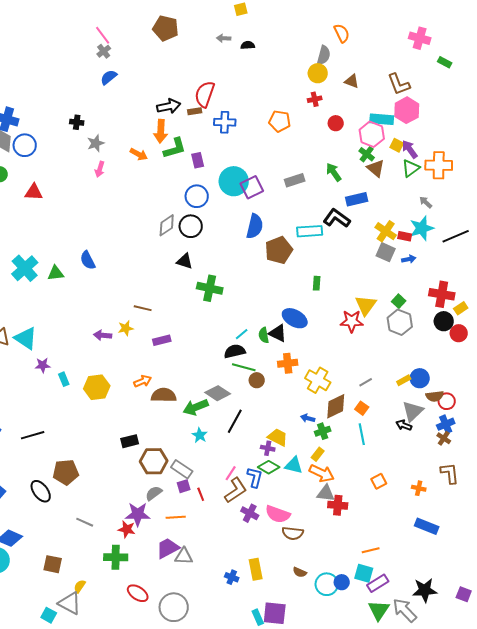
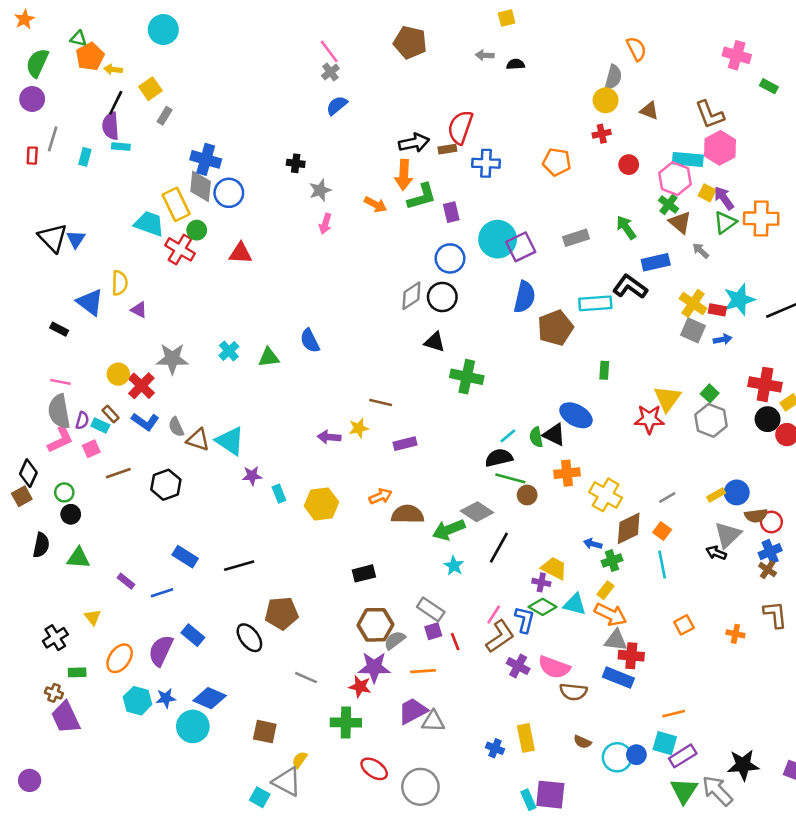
gray arrow: (426, 202) -> (701, 251), moved
cyan cross: (25, 268) -> (229, 351), size x0.6
brown hexagon: (154, 461) -> (375, 625), moved
blue rectangle: (427, 526) -> (618, 678), moved

